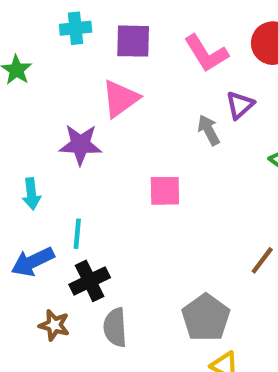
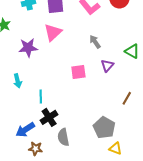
purple triangle: (240, 105) -> (107, 66), moved
purple star: (80, 145) -> (28, 48), moved
blue arrow: (33, 262) -> (25, 130), moved
brown star: (54, 325) -> (35, 149), moved

